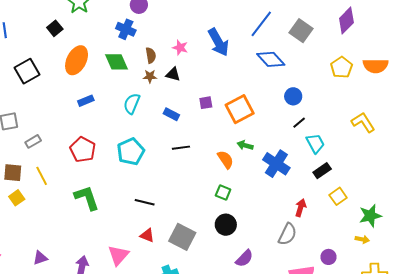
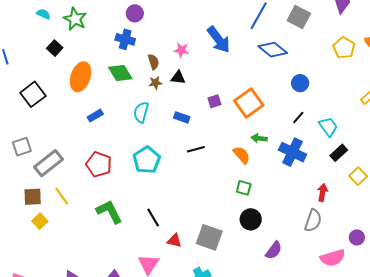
black line: (299, 123) -> (298, 117), moved
gray rectangle: (33, 141) -> (49, 163), size x1.8
black line: (145, 202) -> (153, 218), moved, turned 54

